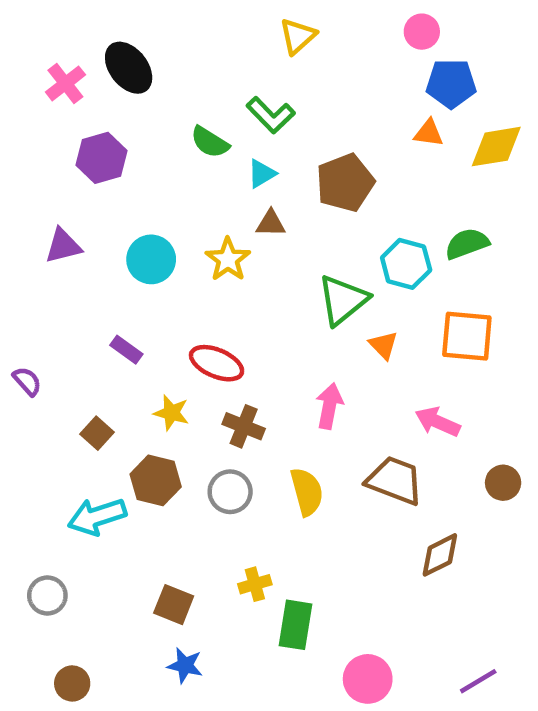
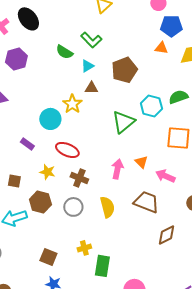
cyan circle: (151, 259) -> (50, 119), moved
orange triangle: (383, 345) -> (141, 162), moved
brown square: (97, 433) -> (14, 181), turned -32

